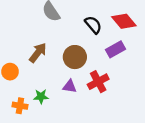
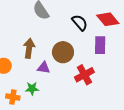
purple rectangle: (115, 49) -> (100, 45), turned -60
brown arrow: (38, 53) -> (29, 48), turned -30
purple triangle: (70, 86) -> (44, 68), moved

